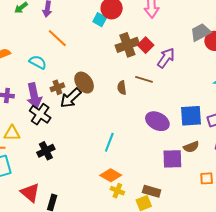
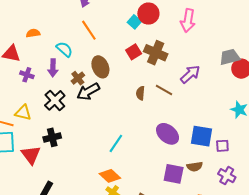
brown cross: (127, 45) -> (156, 53), turned 30
red square: (146, 45) -> (134, 52), moved
brown ellipse: (84, 83) -> (100, 67), moved
brown cross: (57, 87) -> (78, 78), turned -32
purple arrow: (34, 96) -> (53, 68), moved, size x0.7
red triangle: (30, 193) -> (31, 155), moved

